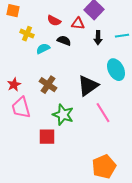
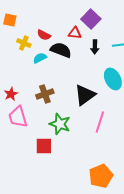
red semicircle: (54, 21) -> (44, 35), moved
black semicircle: (64, 41) -> (61, 50), size x1.5
brown cross: (48, 85) -> (45, 94), turned 36
pink line: (103, 113) -> (100, 122), turned 50

